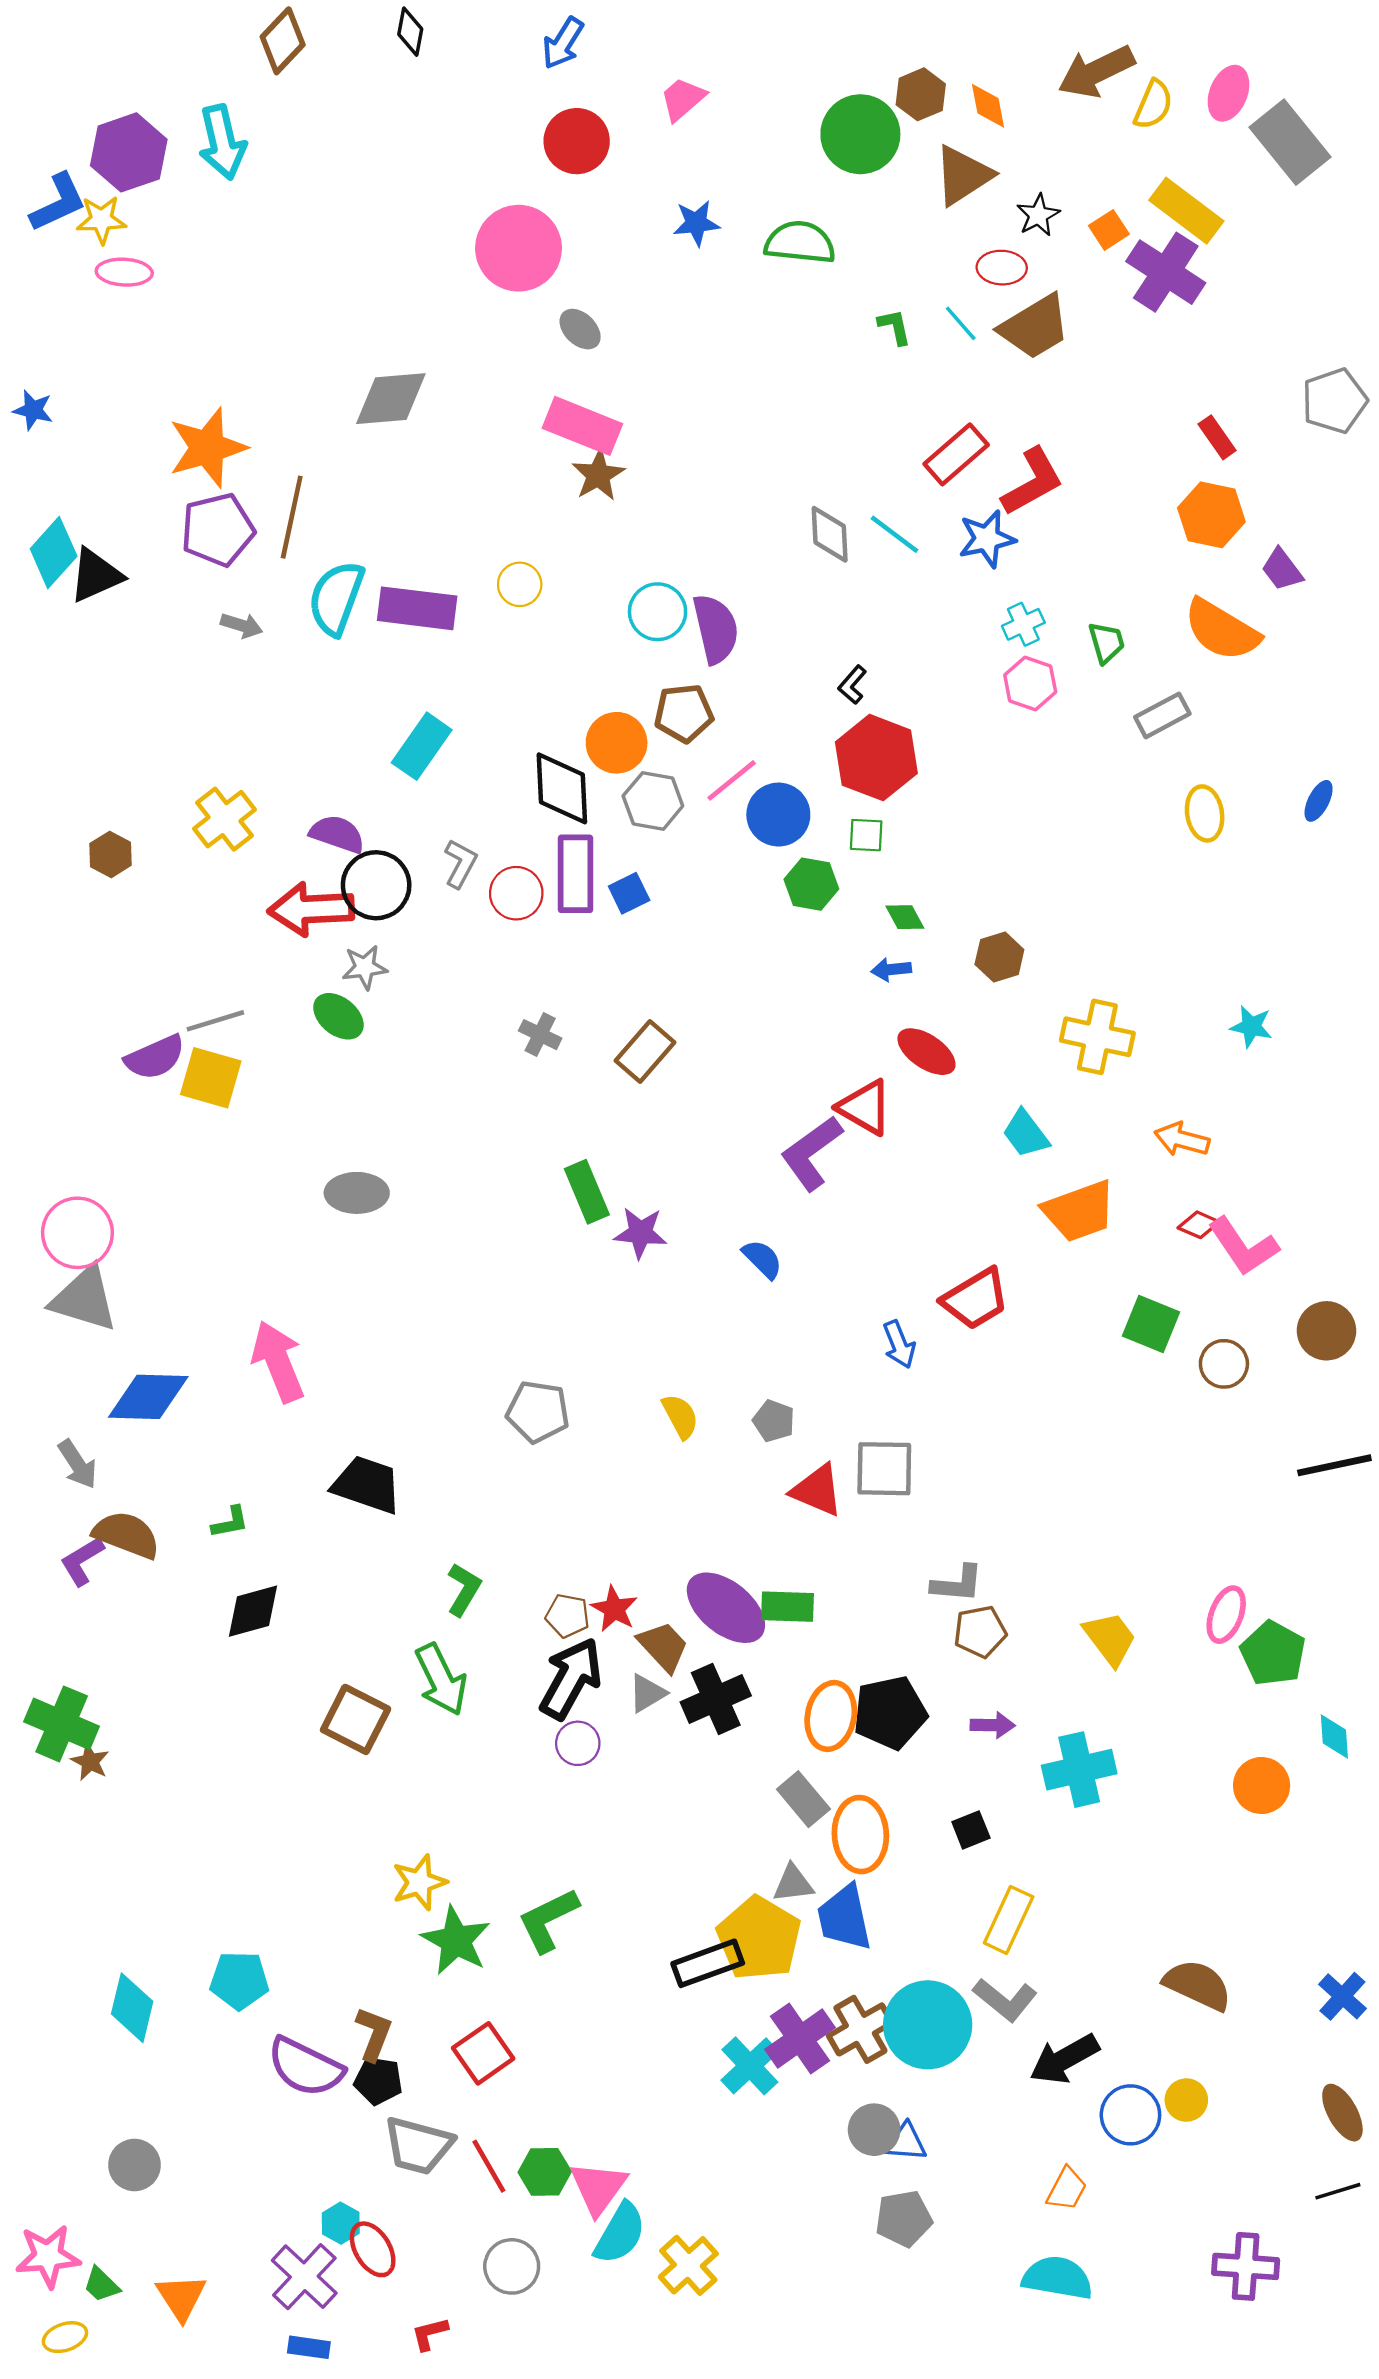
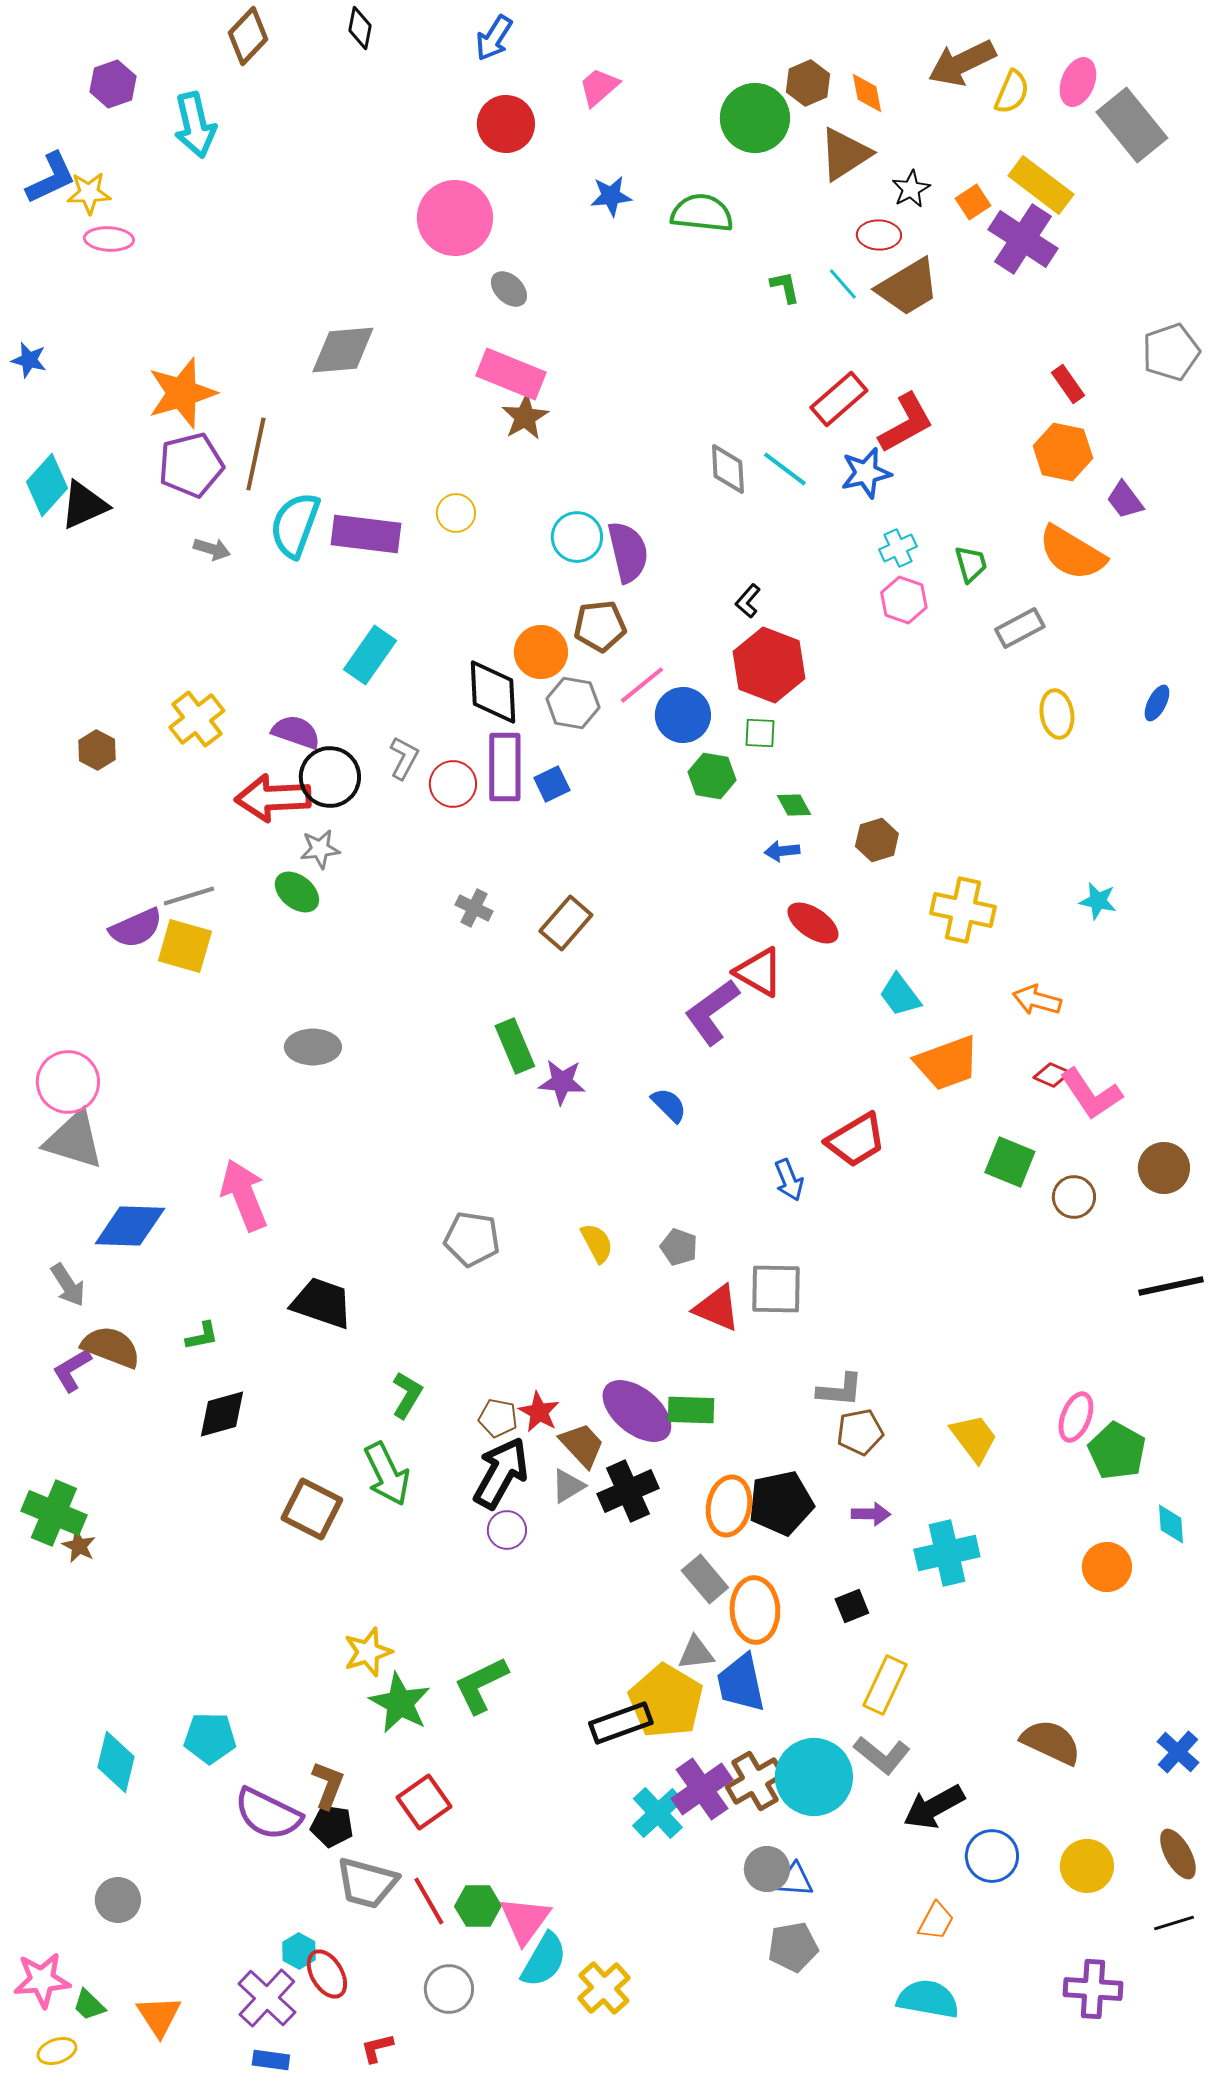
purple hexagon: (129, 152) -> (113, 84), moved, size x0.7
yellow circle: (1186, 2100) -> (1087, 1866), moved, size x1.4

